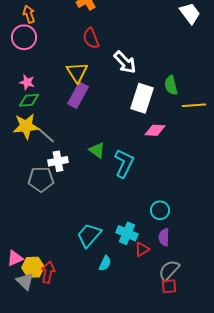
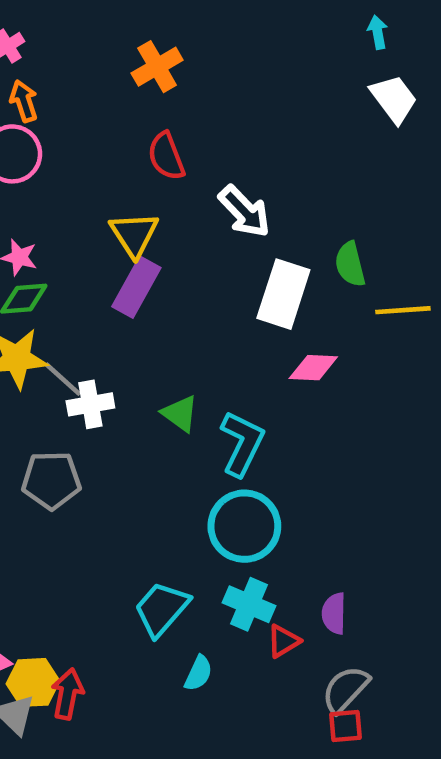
white cross: (58, 161) -> (90, 404), moved
cyan circle: (160, 210) -> (244, 526), moved, size x1.6

